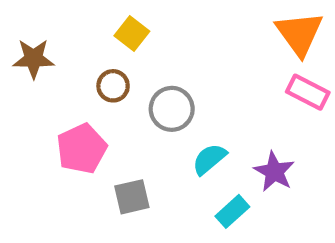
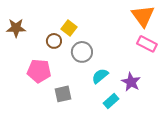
yellow square: (132, 33) -> (69, 28), moved
pink pentagon: (82, 149) -> (39, 71), turned 30

